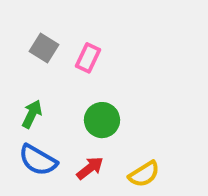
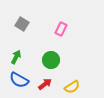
pink rectangle: (88, 58) -> (61, 29), moved

